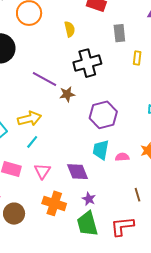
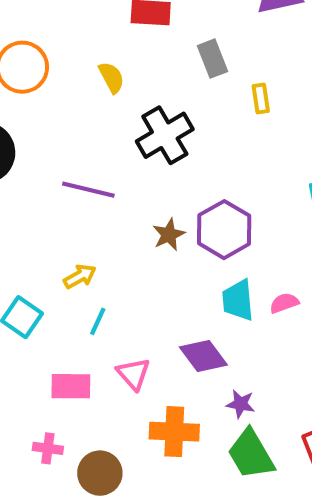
brown star: (67, 94) -> (169, 235), moved
yellow arrow: (30, 119) -> (80, 276), size x0.7

